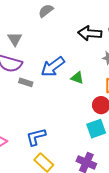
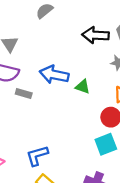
blue arrow: (53, 67) -> (54, 75), turned 50

